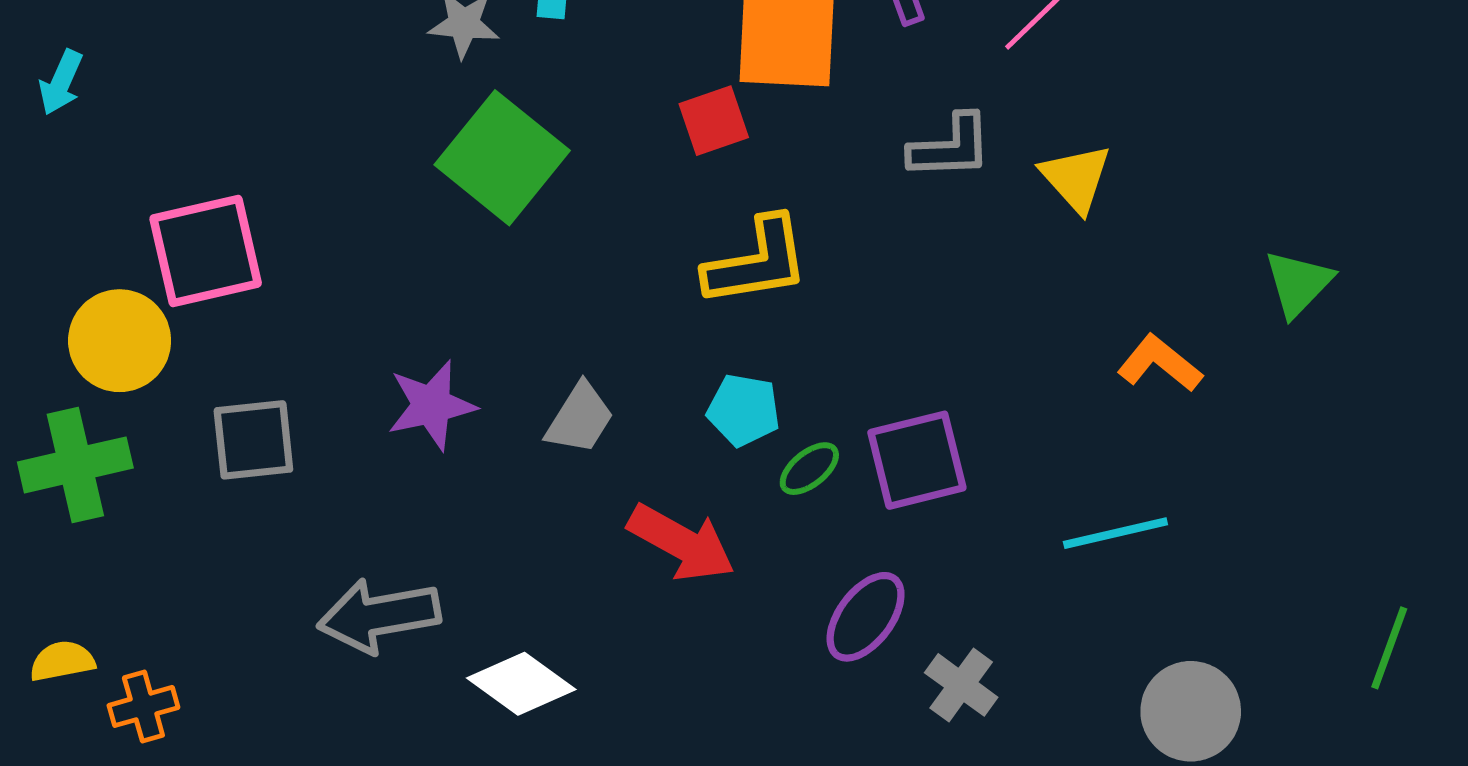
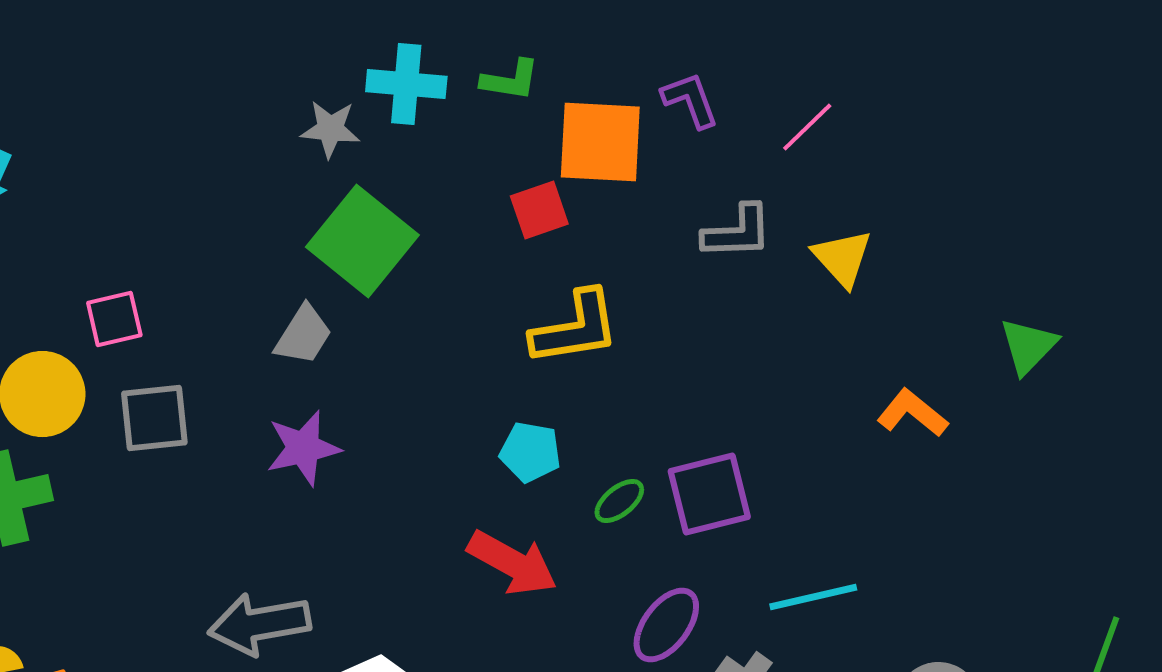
pink square: (206, 251) -> (114, 319), size x0.6
cyan pentagon: (744, 410) -> (530, 452), moved
gray trapezoid: (580, 418) -> (303, 335), moved
gray square: (253, 440) -> (154, 418), moved
cyan line: (1115, 533) -> (813, 597), moved

